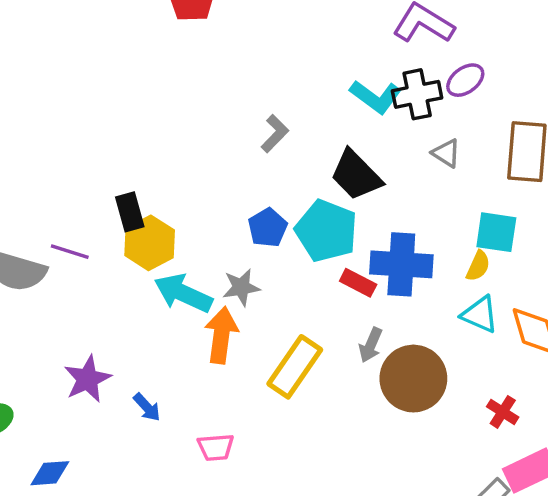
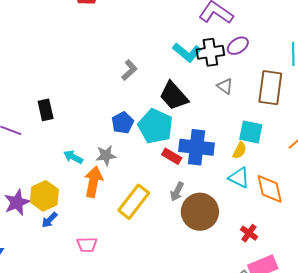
yellow hexagon: (150, 243) -> (44, 196), moved
cyan arrow: (183, 293) -> (73, 157), size x0.6
blue arrow: (147, 407) -> (49, 220), turned 84

